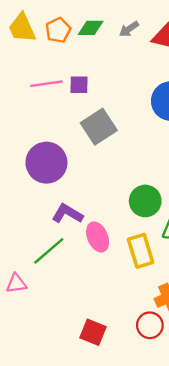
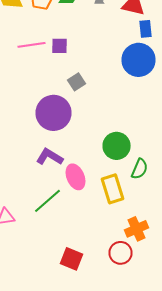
gray square: (99, 127) -> (76, 82), size x0.6
purple circle: (46, 163) -> (54, 113), moved
green line: (49, 251) -> (48, 201), moved

